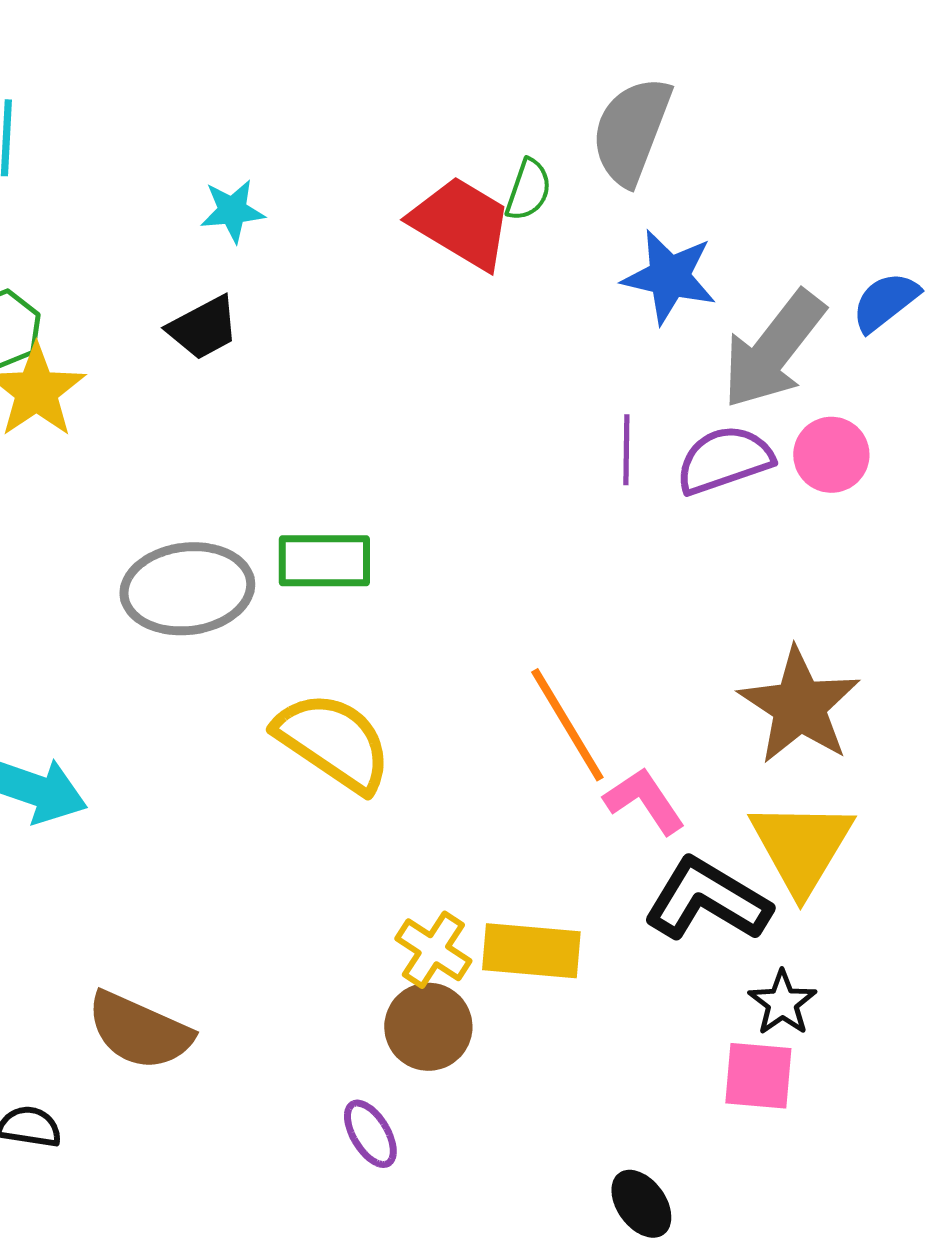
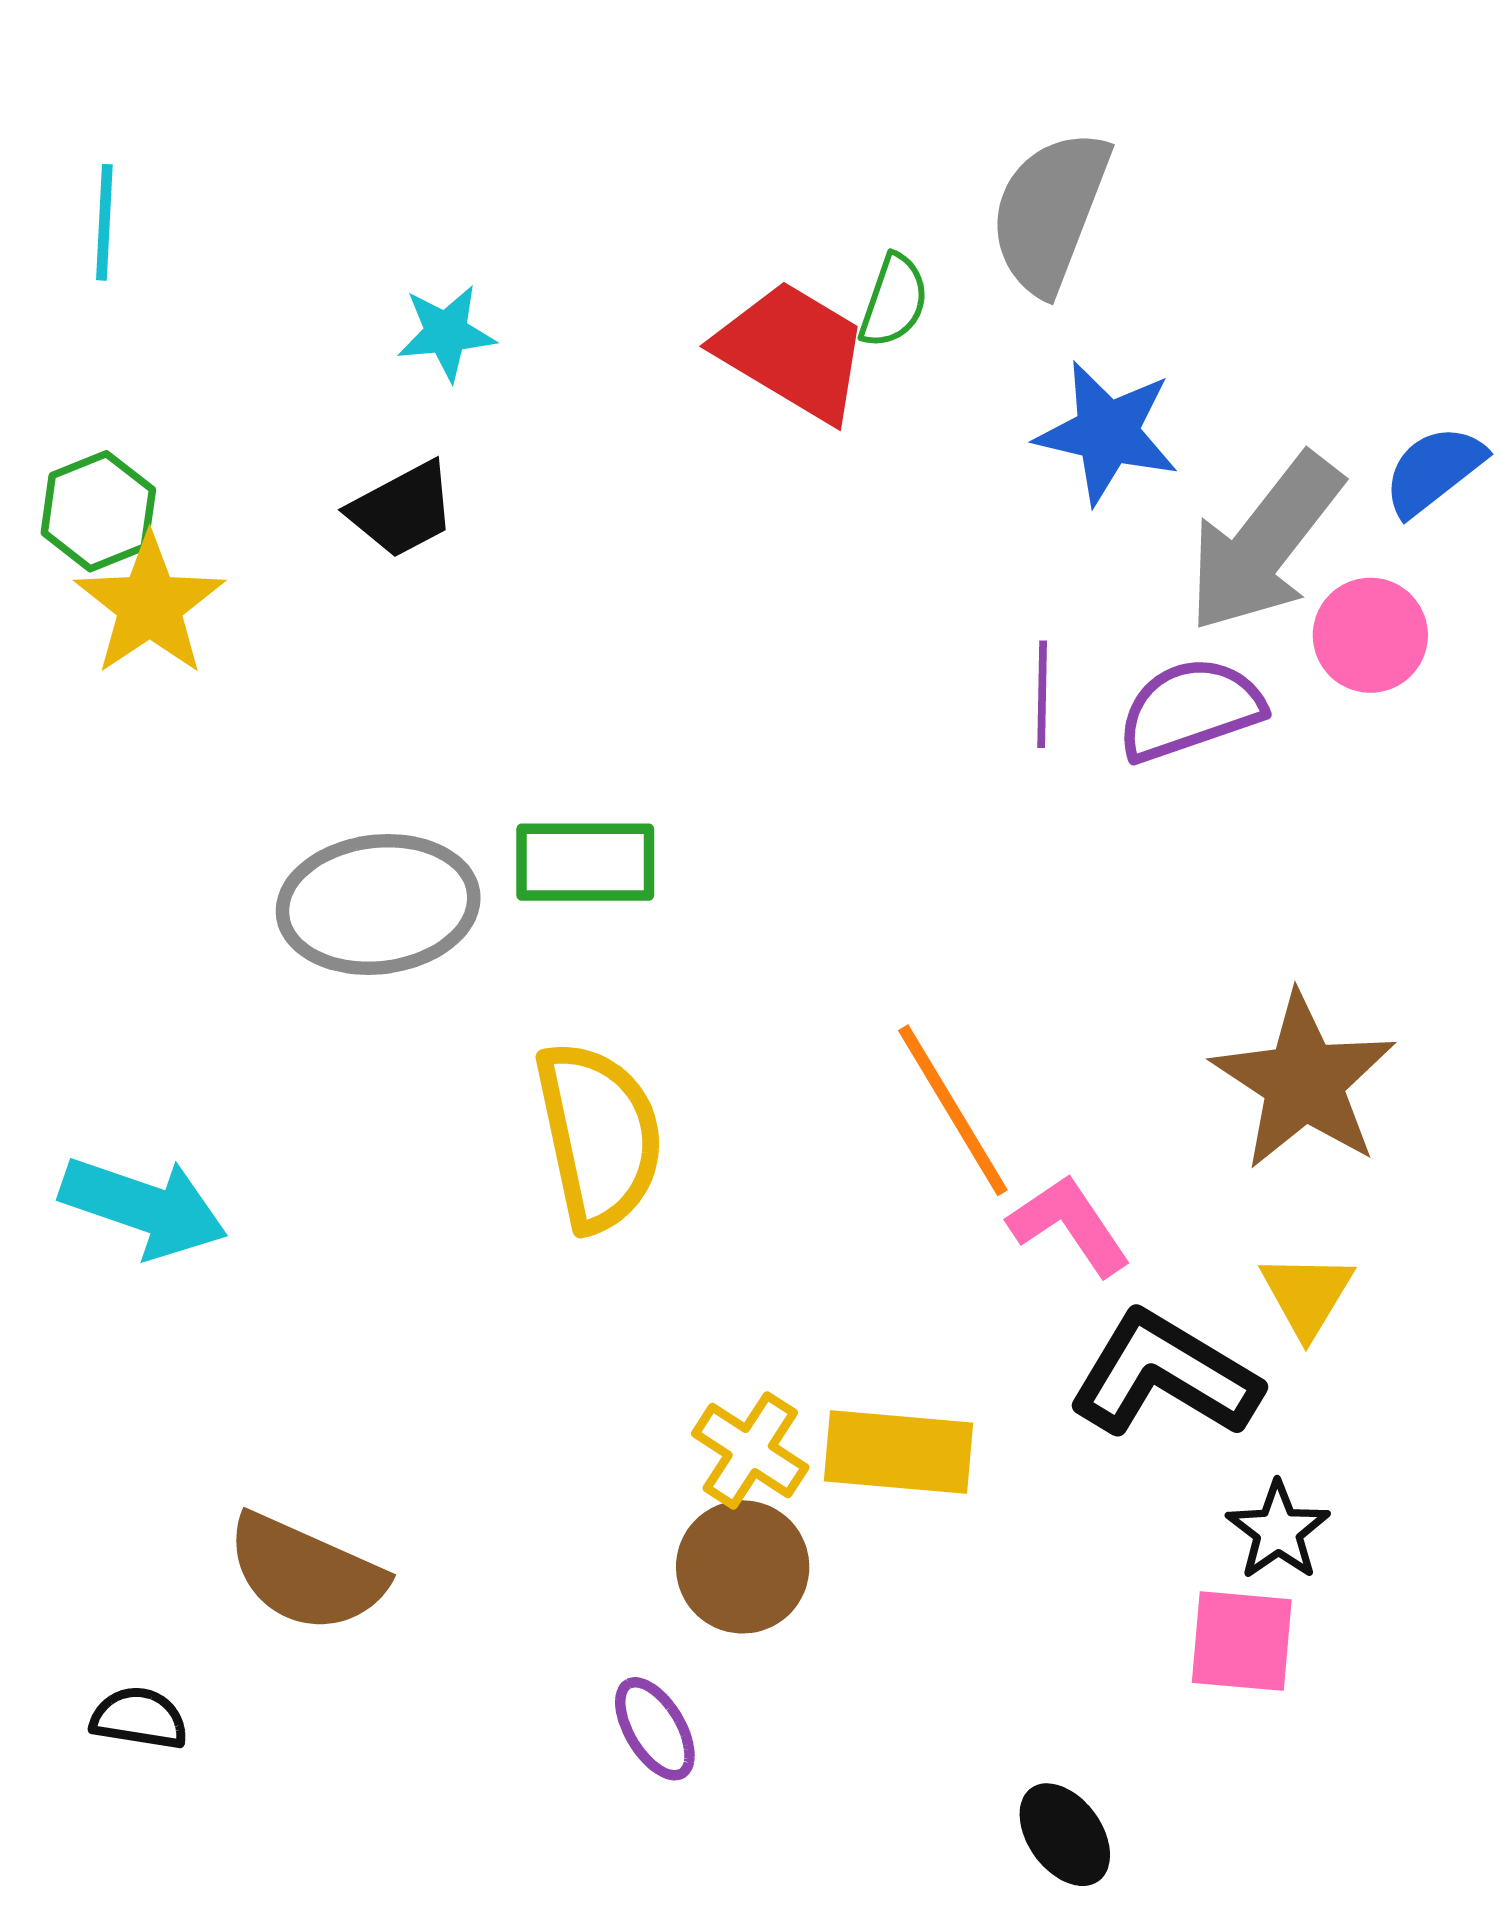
pink circle: (831, 455) -> (1370, 635), moved
yellow semicircle: (333, 742) -> (599, 1136), turned 44
yellow triangle: (801, 847) -> (1307, 1295), size x0.6

